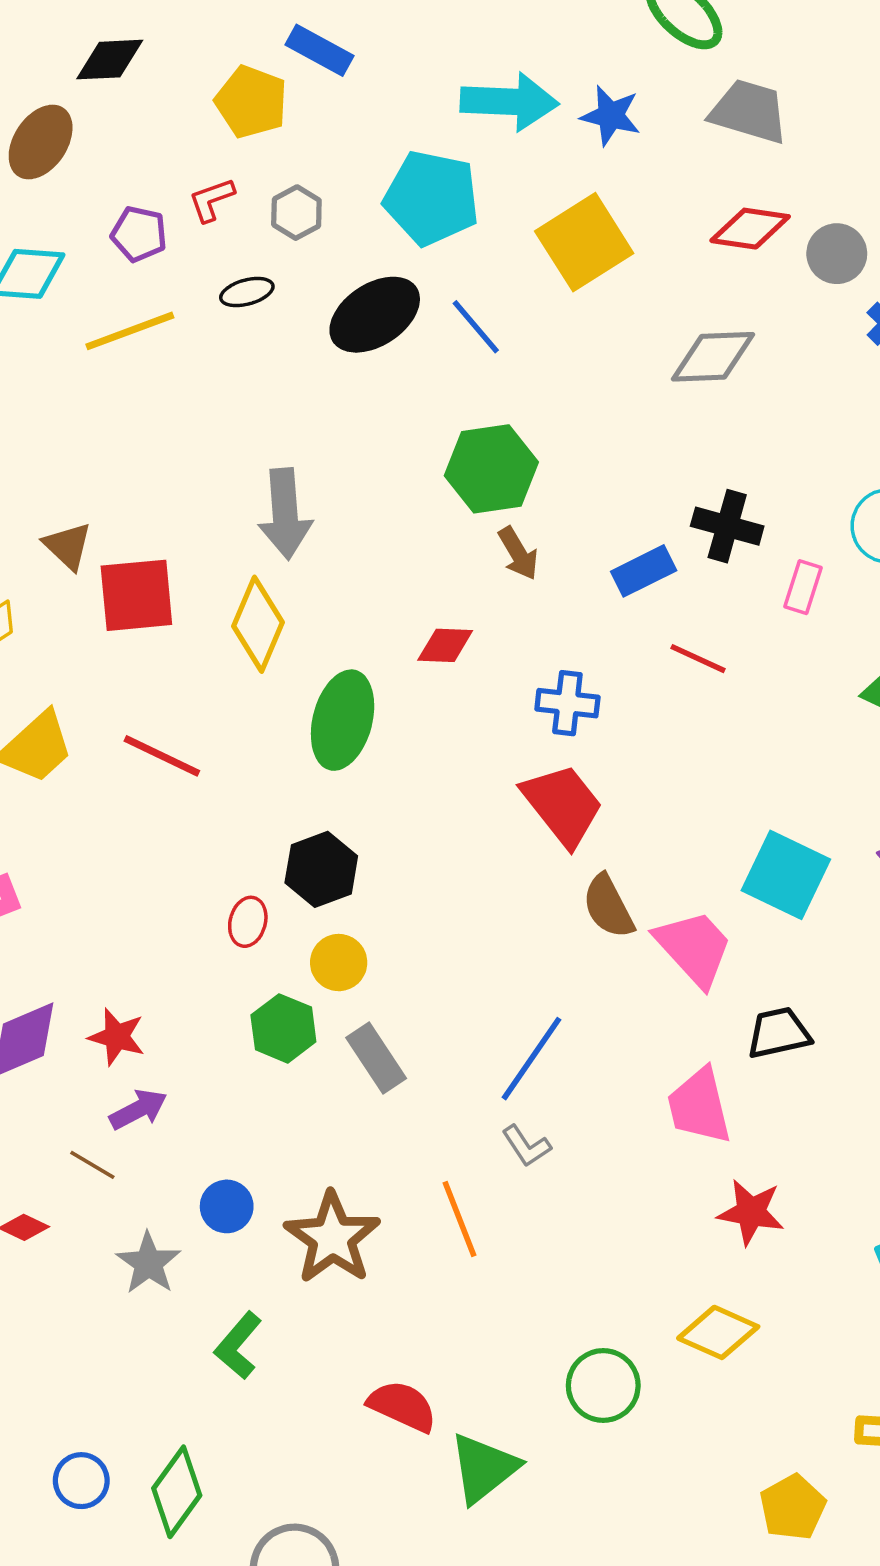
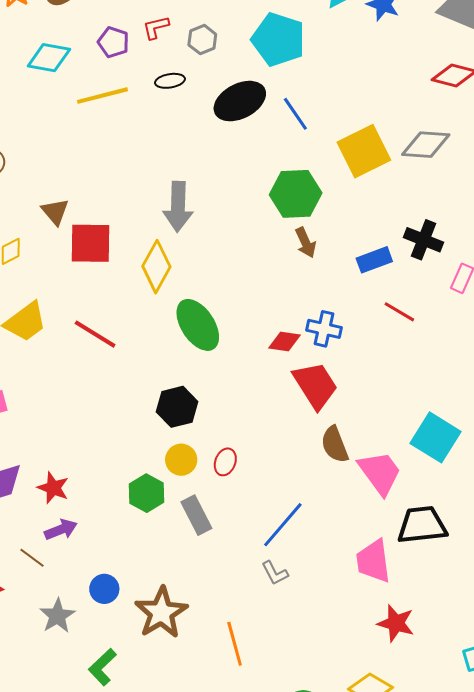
yellow square: (584, 242) -> (364, 151), moved
red diamond: (445, 645) -> (285, 341), moved
green ellipse: (343, 720) -> (198, 325), turned -54
red ellipse: (248, 922) -> (225, 462), moved
black trapezoid: (779, 1033) -> (422, 525), size x1.4
orange line: (460, 1219) -> (235, 644), moved

